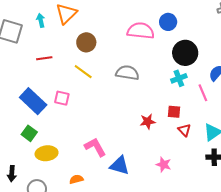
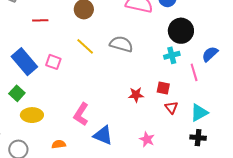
yellow line: (83, 72) -> (85, 46), moved
pink L-shape: (95, 147) -> (81, 114), turned -125

